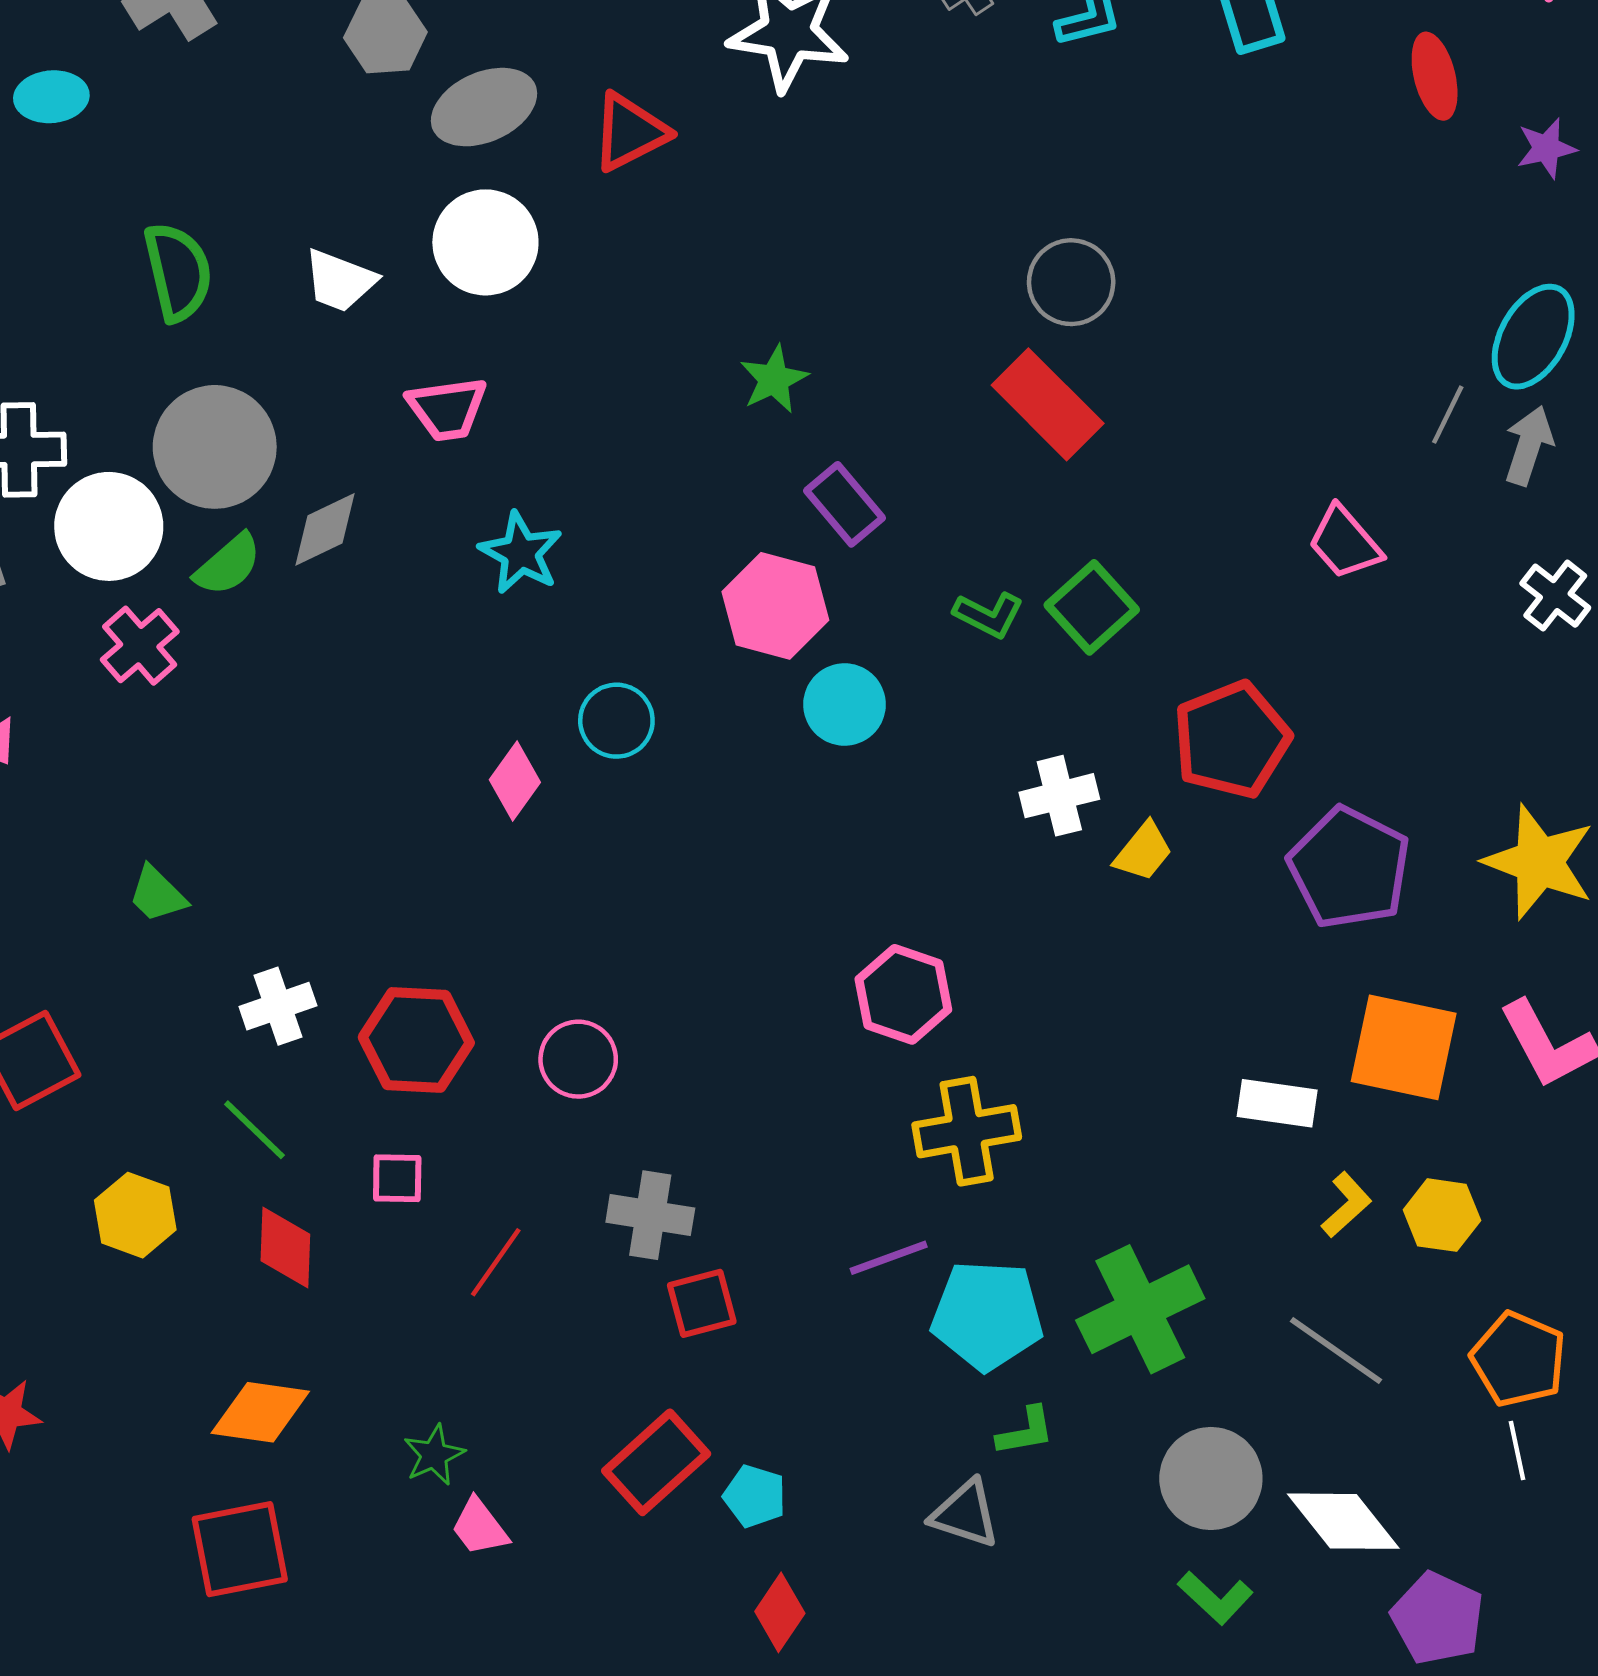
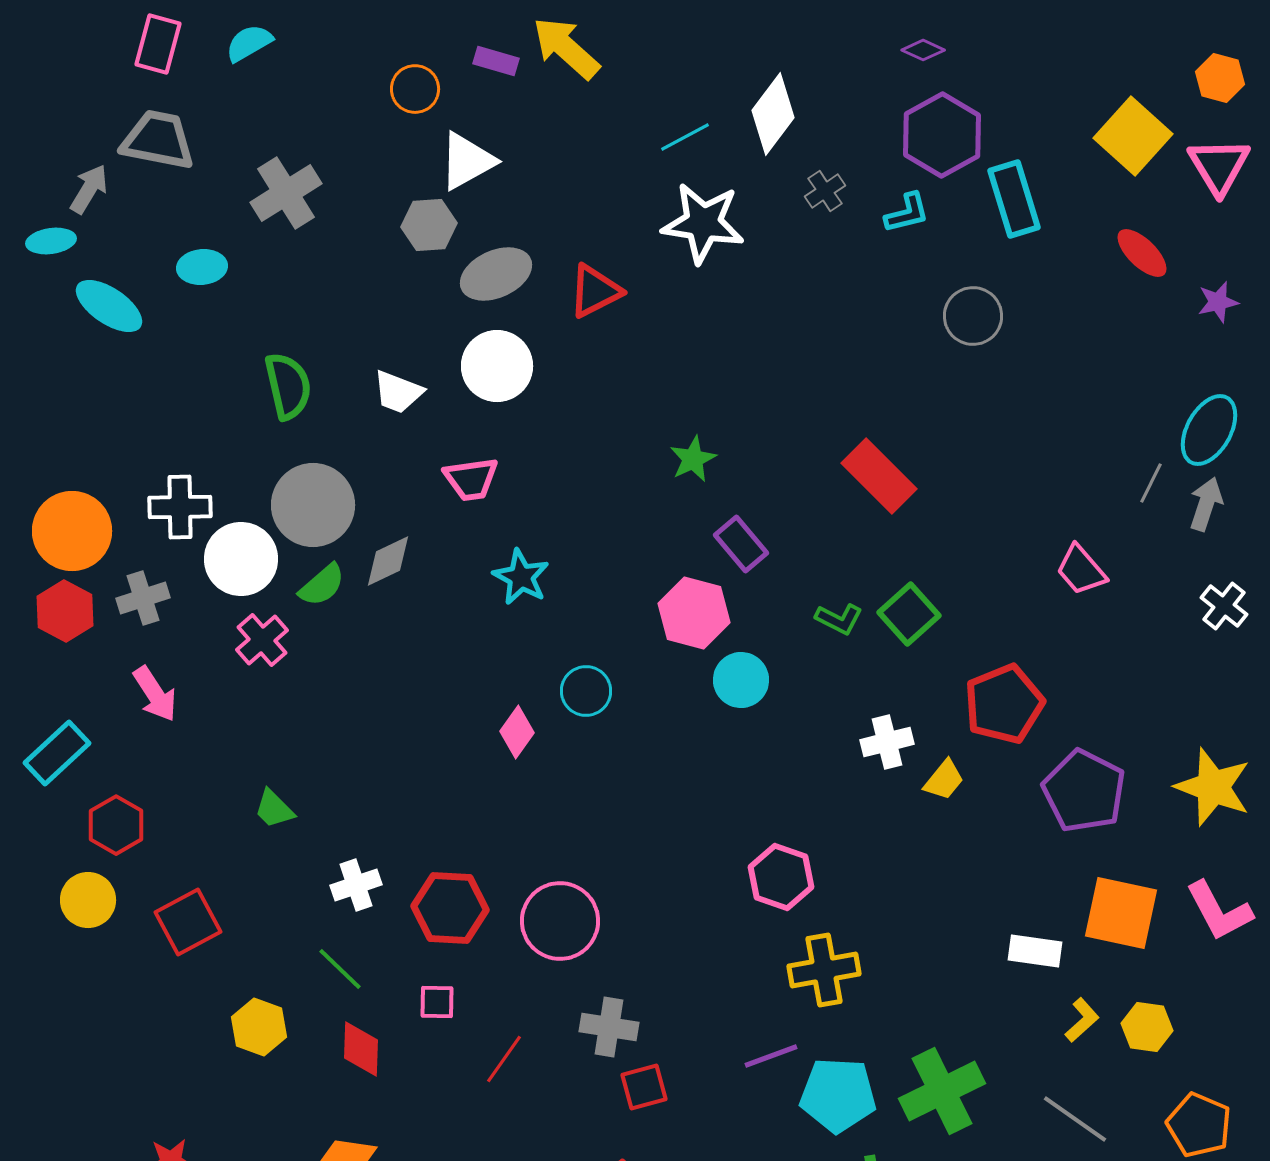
red ellipse: (1435, 76) -> (1142, 253), turned -32
gray circle: (1071, 282) -> (973, 316), moved
pink circle: (578, 1059) -> (560, 921), size x1.5

